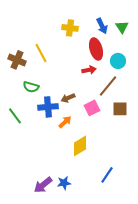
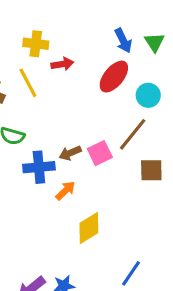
yellow cross: (70, 28) -> (36, 44), moved
red ellipse: (96, 49) -> (114, 77), turned 55
red arrow: (89, 70) -> (62, 64), moved
pink square: (92, 108) -> (100, 153), moved

